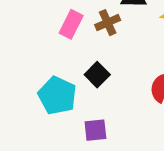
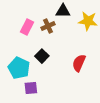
purple square: (95, 130) -> (31, 88), moved

